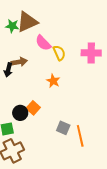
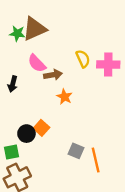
pink semicircle: (43, 43) -> (37, 63), moved
yellow semicircle: (59, 53) -> (83, 59), moved
brown arrow: (19, 62) -> (53, 75), moved

